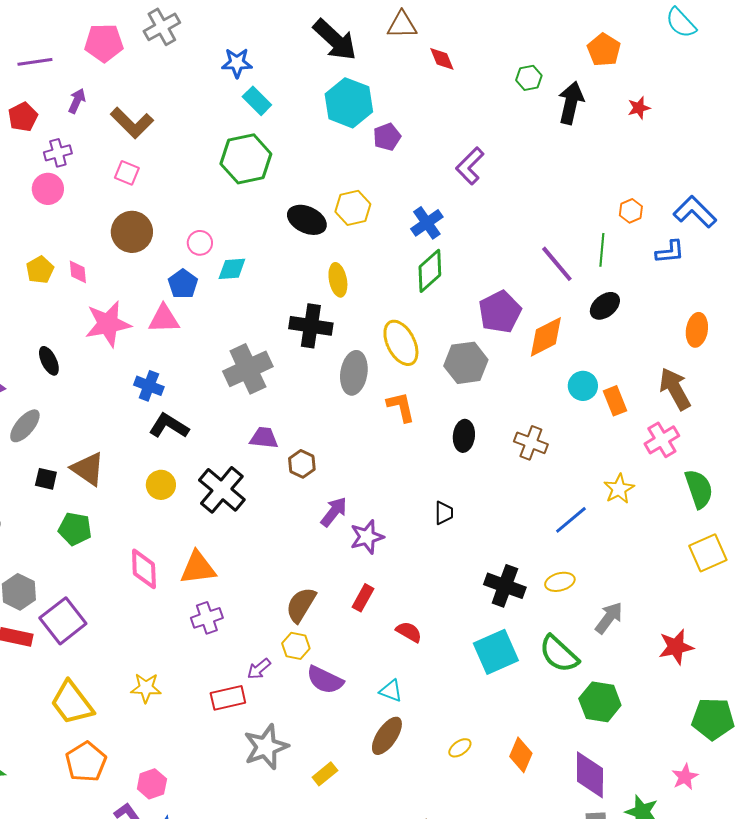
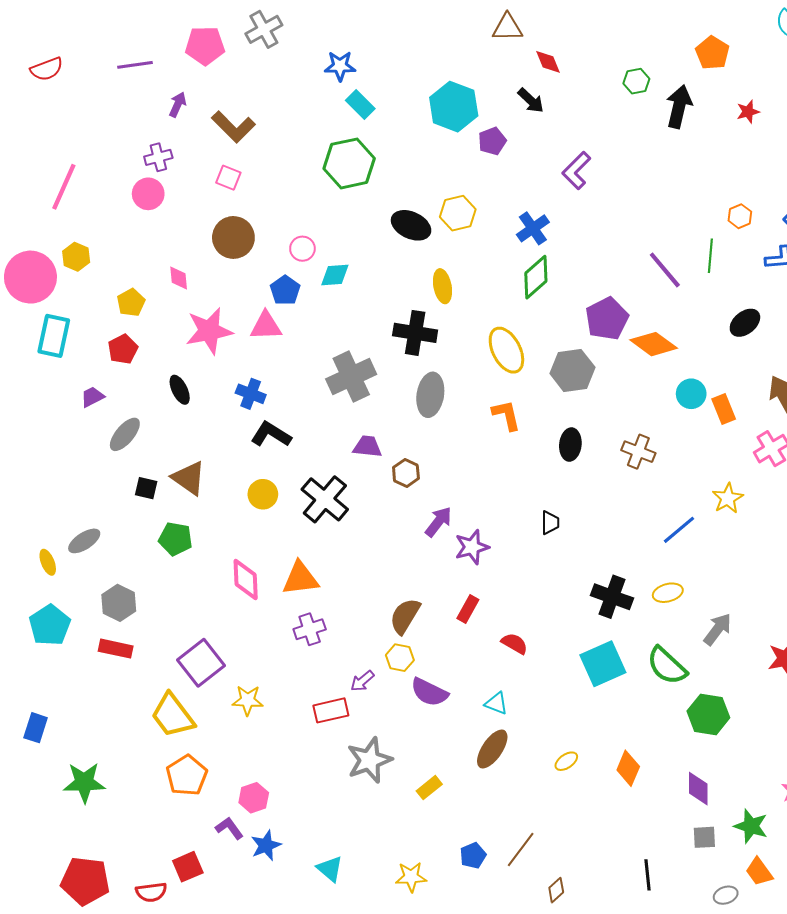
black arrow: (335, 40) -> (531, 100), moved, size x0.6
red pentagon: (23, 117) -> (123, 349), moved
yellow pentagon: (40, 270) -> (131, 302), moved
black ellipse: (605, 306) -> (745, 323), moved
orange diamond: (546, 337) -> (654, 344), turned 63
black ellipse: (49, 361) -> (180, 390), moved
gray ellipse: (354, 373) -> (430, 395), moved
purple square: (63, 621) -> (201, 663), moved
purple diamond: (590, 775) -> (698, 789), size x0.7

